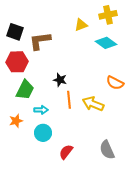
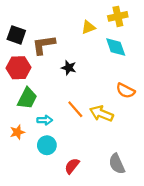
cyan diamond: (106, 43) -> (116, 47), turned 35
black star: (60, 80) -> (69, 68), moved
orange line: (69, 100) -> (75, 109), turned -36

